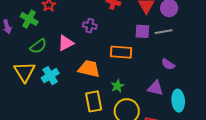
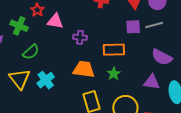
purple cross: (90, 26) -> (80, 37), moved
pink triangle: (66, 43) -> (55, 21), moved, turned 42
purple semicircle: (168, 64) -> (162, 57), size x1.5
green star: (117, 86) -> (114, 74), moved

